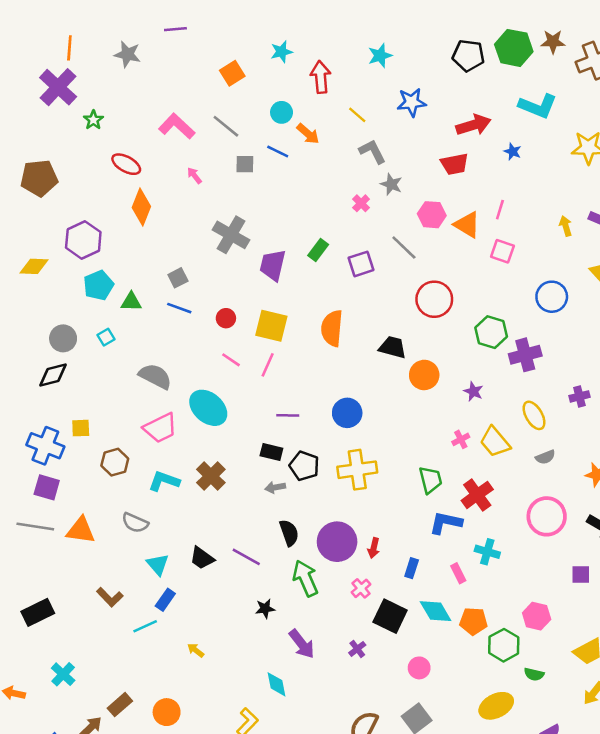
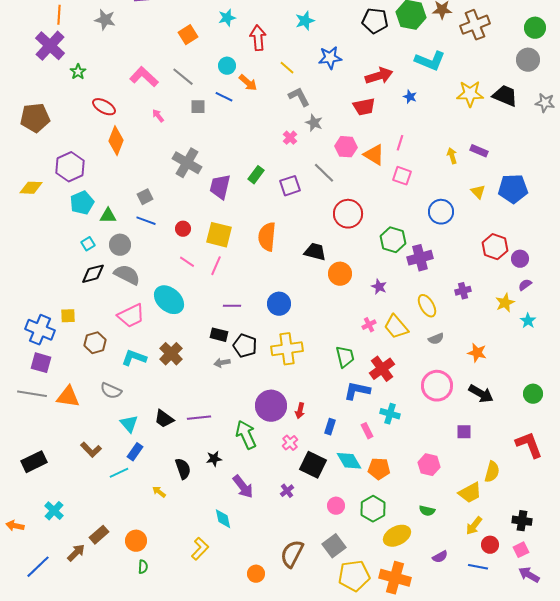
gray circle: (63, 338) -> (120, 245), moved
black diamond: (53, 375) -> (93, 274), moved
black semicircle: (289, 533) -> (183, 469), moved
purple line: (246, 557) -> (199, 418), turned -35
green hexagon: (504, 645) -> (373, 509), moved

